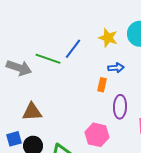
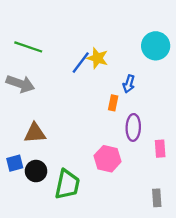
yellow star: (108, 38) -> (97, 58), moved
green line: (48, 59) -> (28, 47), moved
blue arrow: (116, 68) -> (129, 84), turned 112

